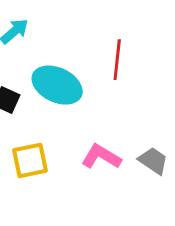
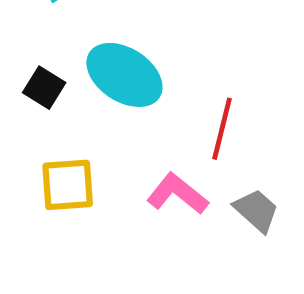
red line: (117, 60) -> (222, 129), moved

